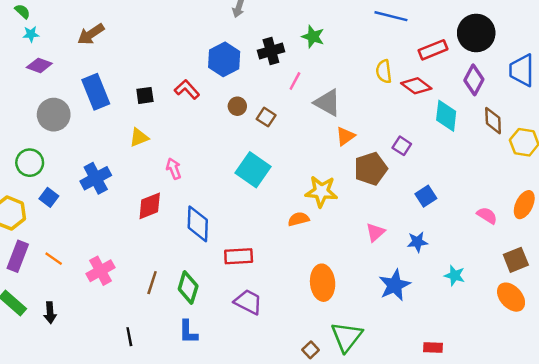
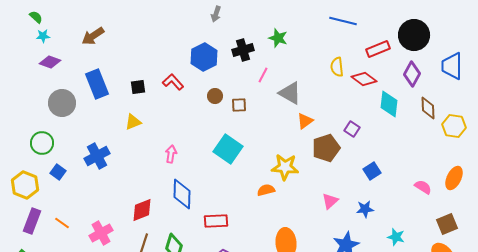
brown square: (266, 117) -> (239, 105), turned -35
pink arrow: (174, 169) -> (171, 154), moved, turned 30
red diamond: (150, 206) -> (142, 210), moved

